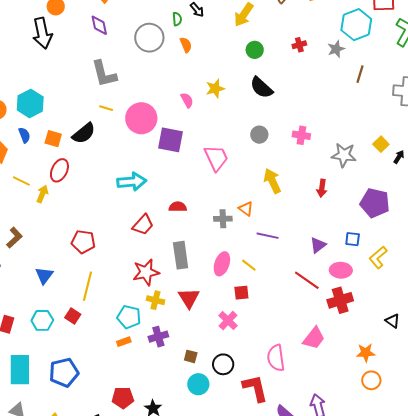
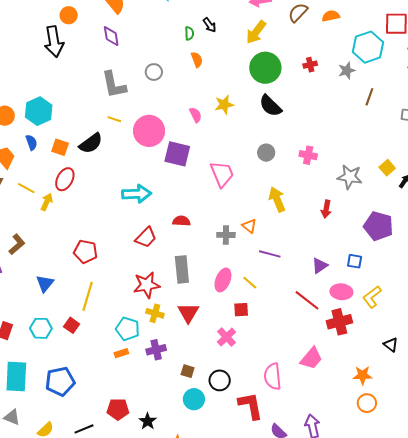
gray circle: (149, 38) -> (154, 72), moved, size x0.6
green circle: (255, 50) -> (265, 68), size x1.8
yellow L-shape: (378, 257) -> (372, 297), moved

